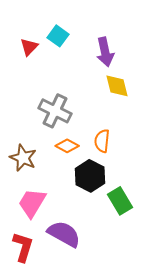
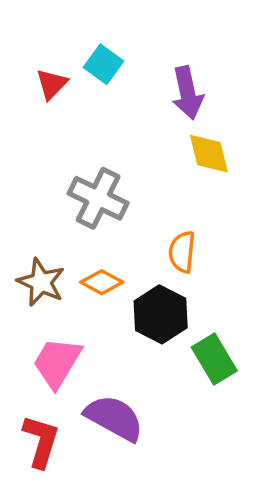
orange diamond: (67, 146) -> (102, 282), moved

